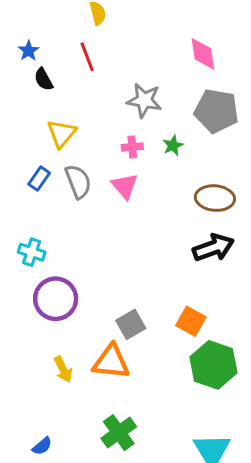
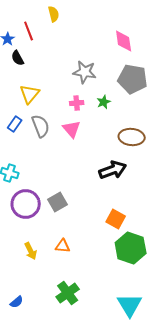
red line: (87, 57) -> (29, 31), moved
black arrow: (213, 248) -> (113, 170), moved
gray square: (131, 324) -> (58, 202), moved
orange triangle: (111, 362) -> (63, 246), size x0.6

